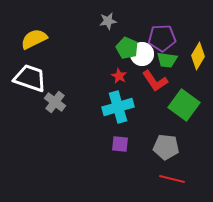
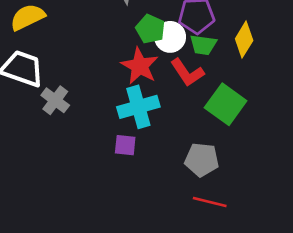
red star: (119, 76) -> (140, 66), size x1.8
purple square: (120, 144) -> (125, 145), moved

